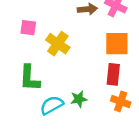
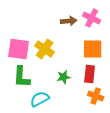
pink square: (28, 28) -> (19, 49), moved, size x1.6
green star: (79, 99) -> (64, 77), moved

